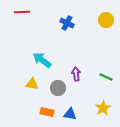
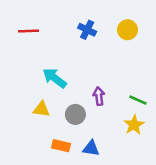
red line: (22, 12) -> (29, 31), moved
yellow circle: (106, 20) -> (127, 30), moved
yellow star: (103, 108) -> (134, 125), moved

